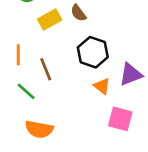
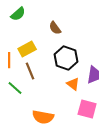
yellow rectangle: (50, 20) -> (27, 49), moved
orange semicircle: (39, 129) -> (43, 117), moved

